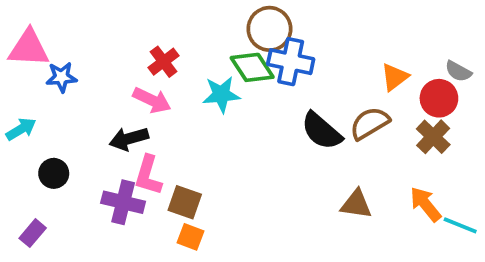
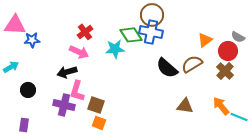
brown circle: (269, 29) -> (152, 15), moved
purple rectangle: (33, 233) -> (24, 125), moved, turned -32

